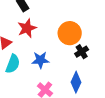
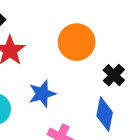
black cross: (82, 52) -> (114, 75), moved

